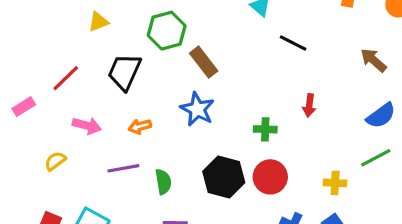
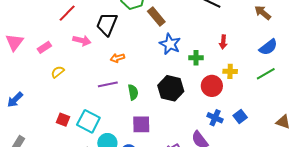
red line: (66, 78) -> (67, 13), moved
blue star: (197, 109) -> (170, 44), moved
pink arrow: (87, 126) -> (82, 40), moved
yellow semicircle: (55, 161) -> (58, 72), moved
red circle: (270, 177) -> (212, 86), moved
yellow cross: (335, 183) -> (230, 71), moved

